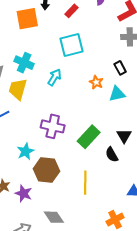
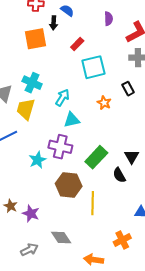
red rectangle: (71, 11) -> (77, 44), moved
cyan square: (71, 45) -> (93, 67), moved
cyan triangle: (117, 94) -> (72, 120), moved
cyan star: (26, 151) -> (38, 160), moved
brown hexagon: (46, 170) -> (69, 185), moved

